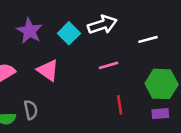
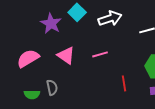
cyan square: (69, 33) -> (77, 12), moved
pink line: (108, 65) -> (100, 54), moved

